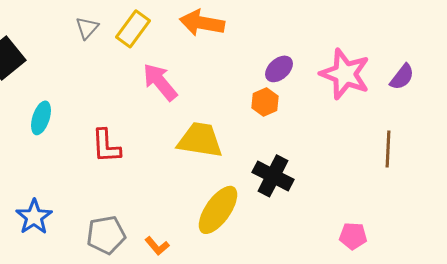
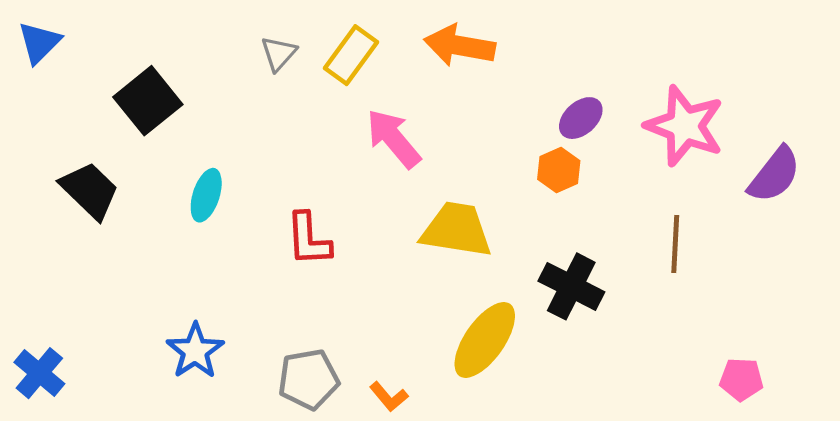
purple semicircle: (402, 77) -> (774, 175), moved, size x1.4
brown line: (388, 149) -> (675, 244), moved
pink pentagon: (353, 236) -> (741, 379), moved

